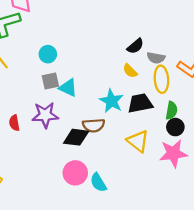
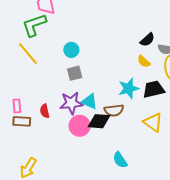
cyan triangle: (68, 88) -> (89, 101), moved
cyan star: (112, 101) -> (129, 88), turned 30
pink circle: (75, 173) -> (80, 126), moved

